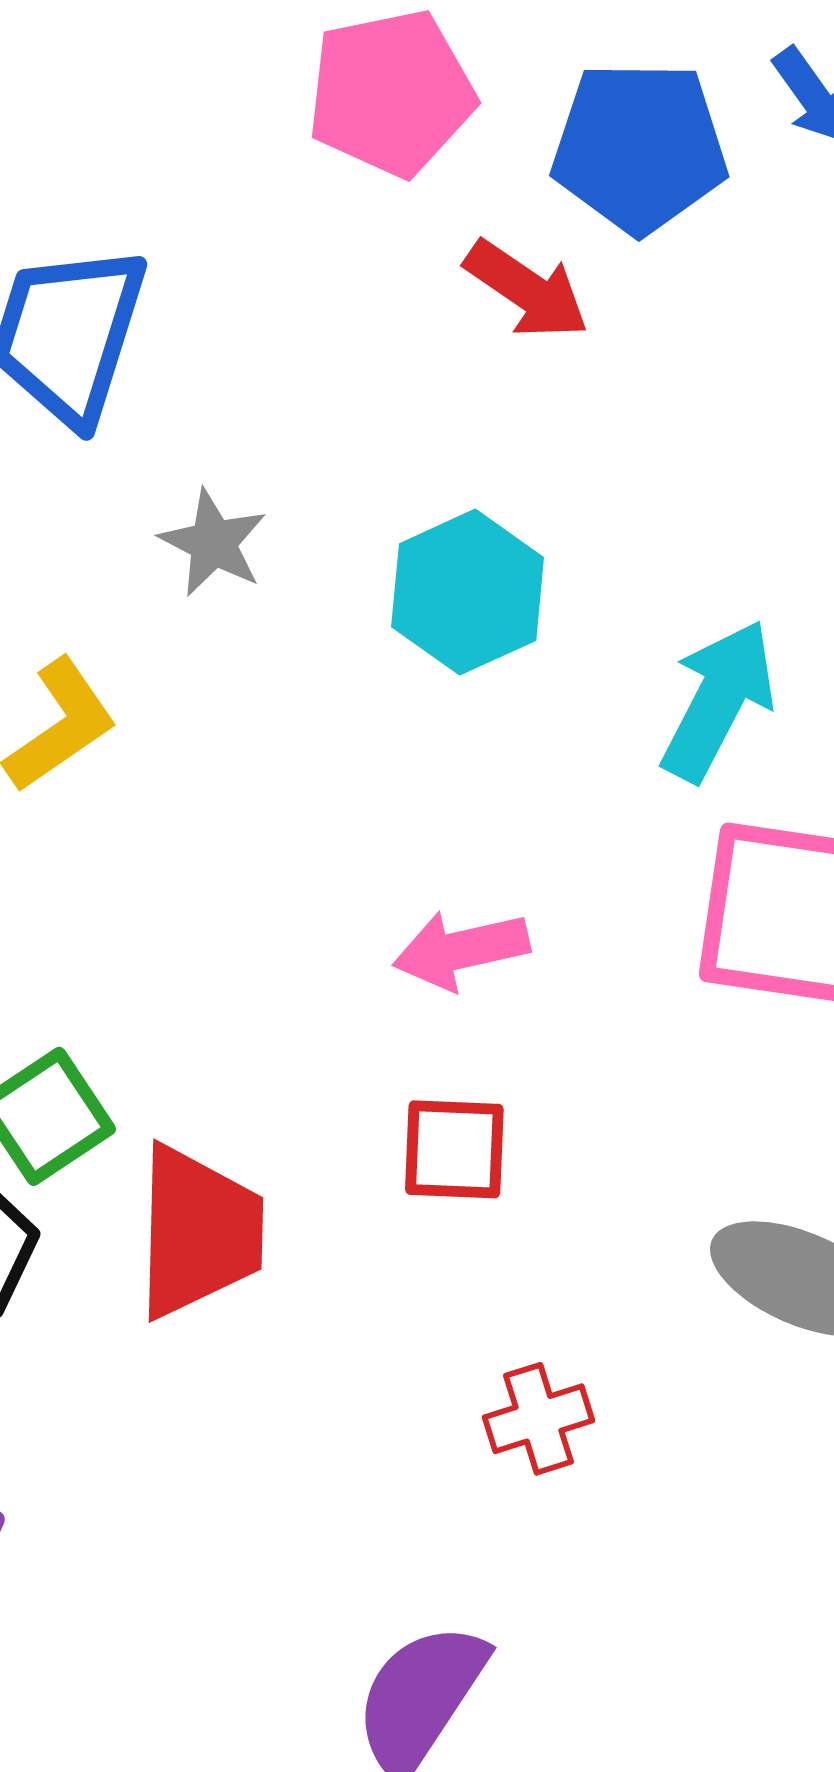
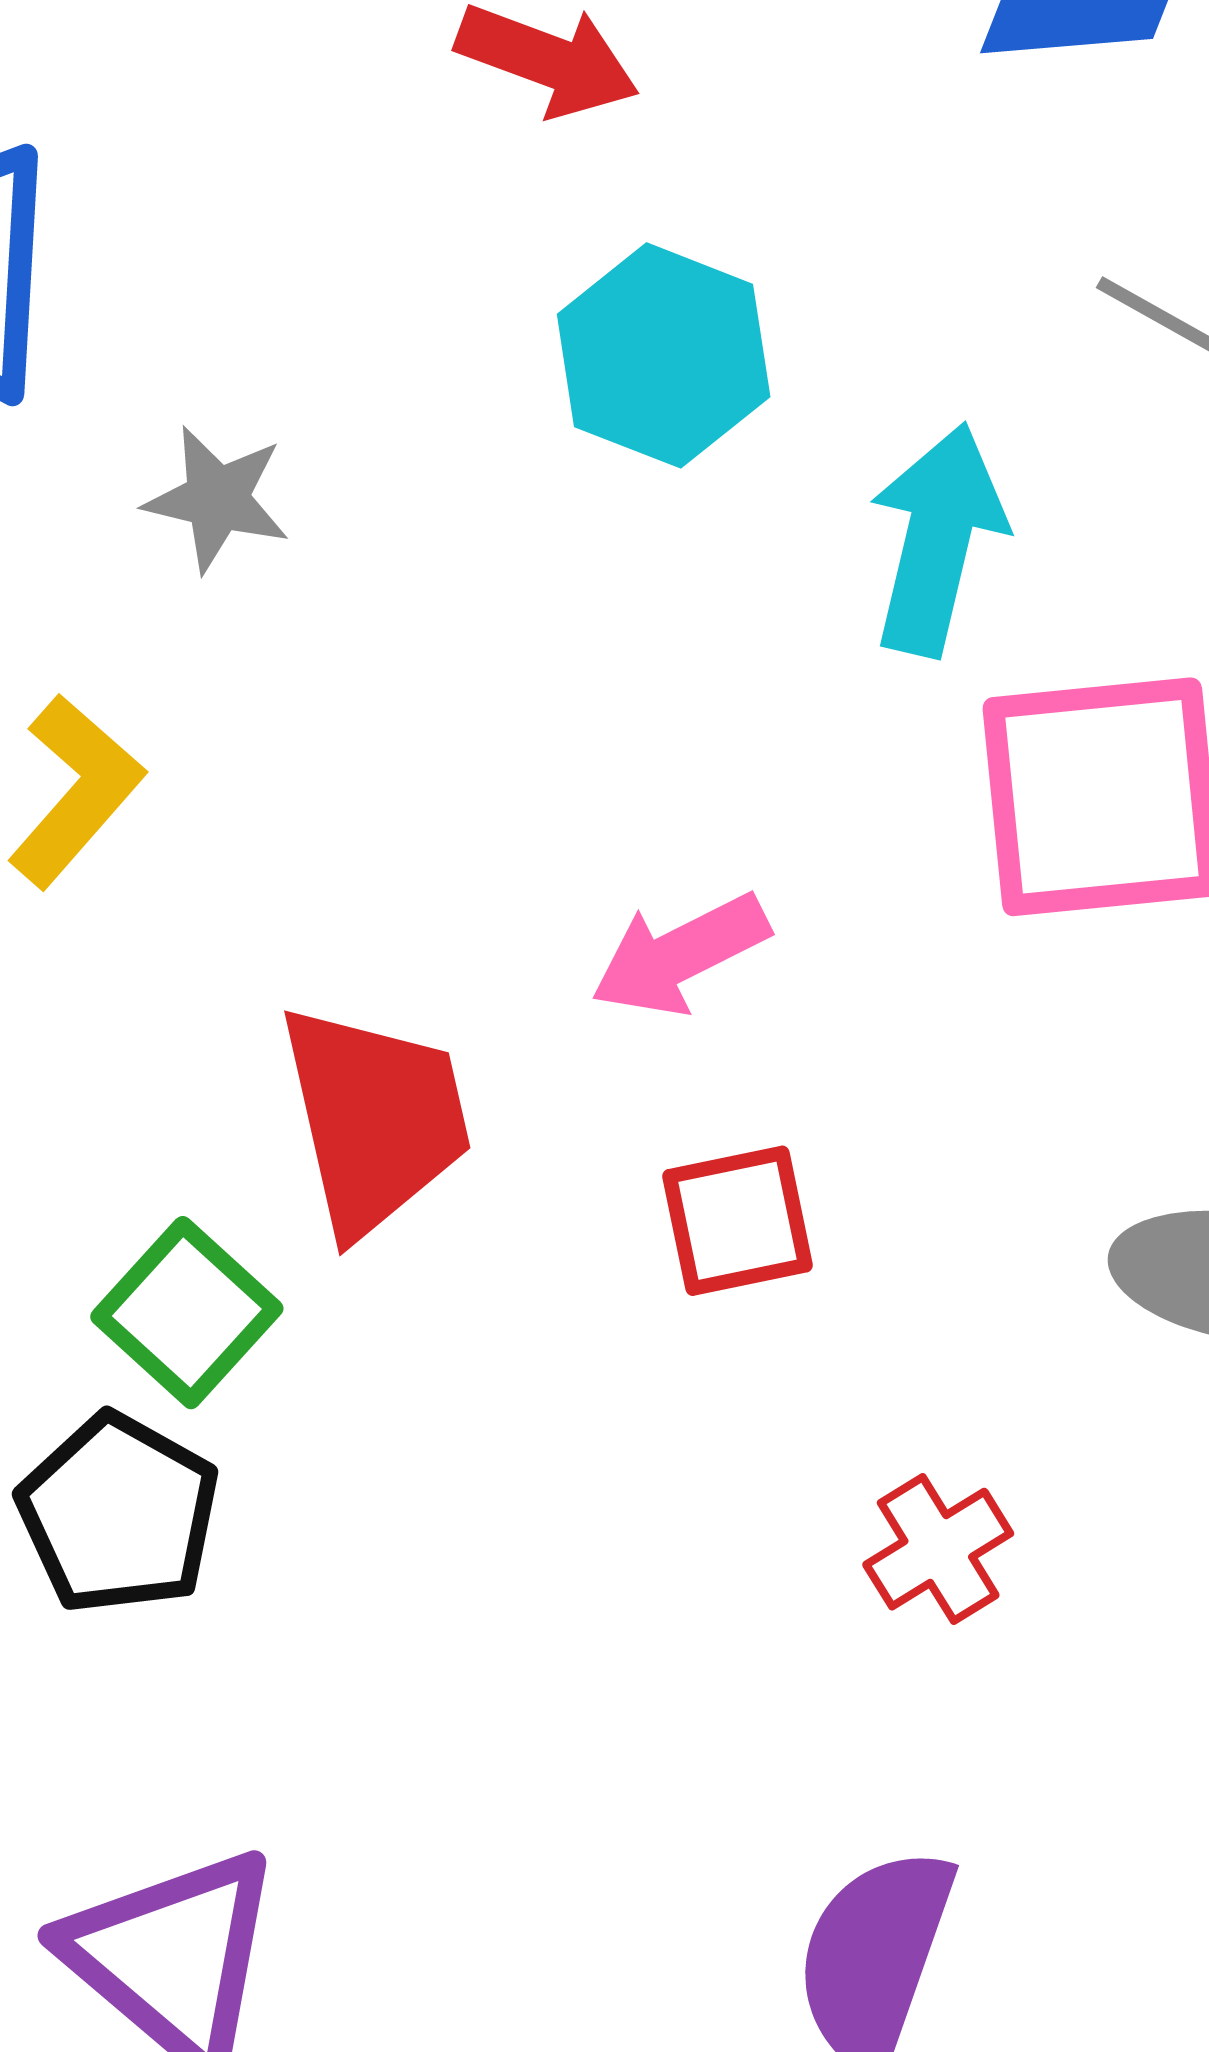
cyan hexagon: (468, 592) -> (664, 355), moved
red trapezoid: (198, 1232) -> (375, 1119), moved

